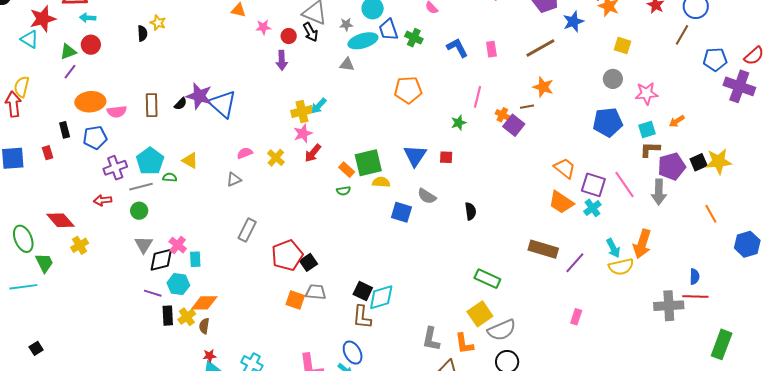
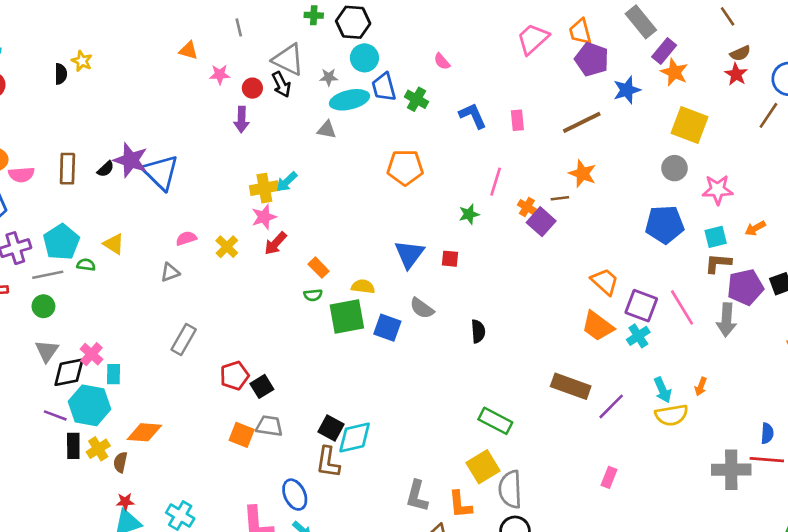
yellow square: (622, 45) -> (689, 125), size x1.6
green square: (368, 163) -> (347, 317), moved
orange arrow: (642, 244) -> (701, 387), size x0.5
red pentagon: (287, 255) -> (234, 376), size x0.7
cyan hexagon: (178, 284) -> (90, 405), size x1.4
orange diamond: (204, 303) -> (144, 432), moved
gray semicircle: (502, 330) -> (510, 489), turned 108
blue ellipse: (353, 353) -> (295, 495), moved

